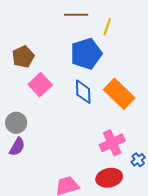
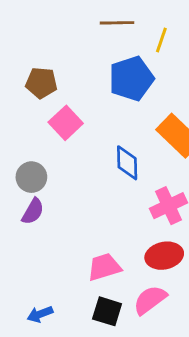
brown pentagon: (23, 57) -> (41, 83), turned 30
blue diamond: (83, 92) -> (127, 163), moved

